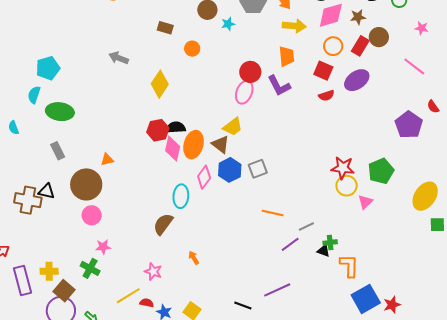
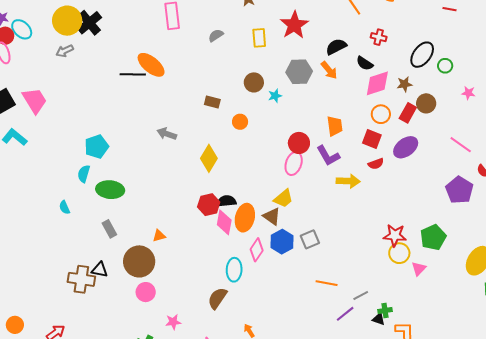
yellow arrow: (294, 26) -> (348, 181), moved
pink line: (414, 66) -> (461, 145), moved
pink star: (103, 247) -> (173, 322), moved

